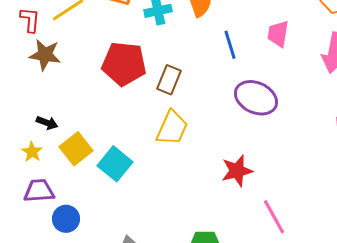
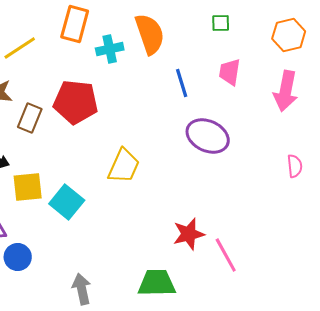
brown rectangle: (169, 80) -> (30, 118), moved
yellow square: (76, 149) -> (28, 187), turned 32
red star: (237, 171) -> (189, 234), moved

